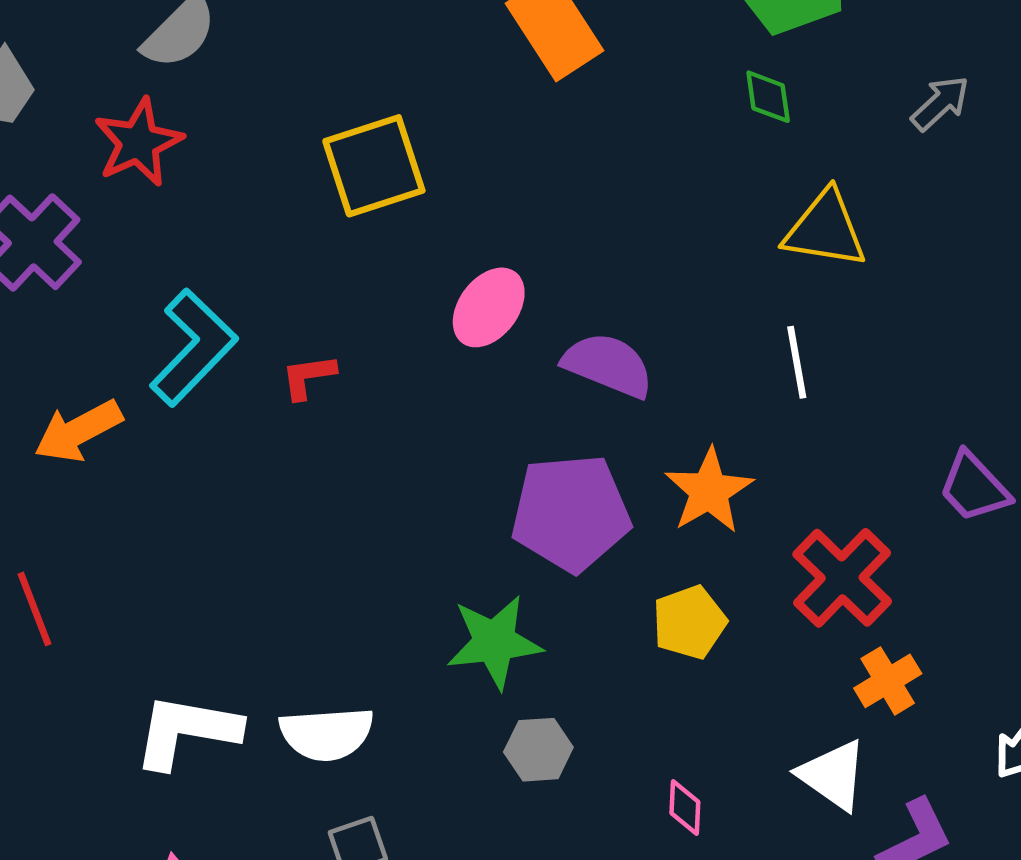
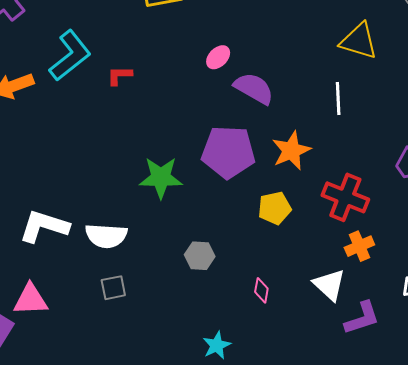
pink ellipse: (489, 307) -> (218, 57), moved, size x0.7
red cross: (842, 578) -> (345, 197), turned -30
green star: (494, 642) -> (161, 178), moved

